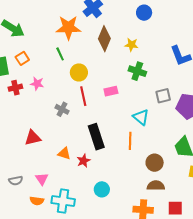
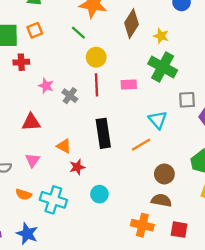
green line: (60, 54) -> (78, 33), turned -32
green cross: (137, 71) -> (163, 67), size x1.4
pink star: (37, 84) -> (46, 86), moved
orange line: (130, 141) -> (141, 145), turned 48
red star: (84, 161) -> (77, 167), moved
pink triangle: (42, 179) -> (33, 160), moved

